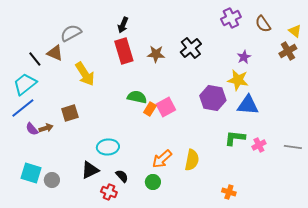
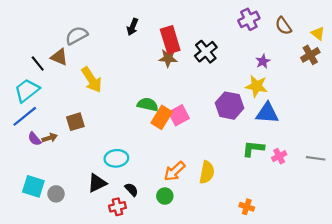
red rectangle: (124, 51) -> (170, 40), moved
orange rectangle: (150, 109) -> (162, 117), size x1.5
red cross: (109, 192) -> (117, 207), turned -35

